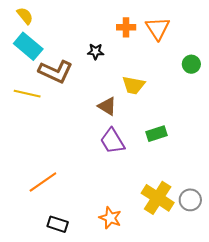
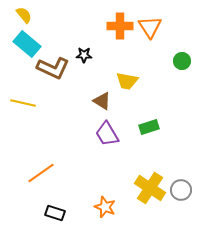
orange cross: (126, 27) -> (120, 26), size x1.4
black star: (96, 52) -> (84, 55), moved
yellow line: (27, 94) -> (23, 103), moved

